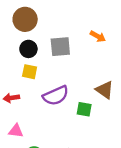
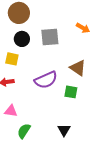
yellow square: (30, 72) -> (12, 59), moved
brown triangle: (105, 90) -> (78, 68), moved

